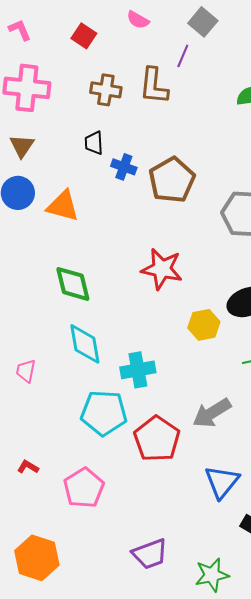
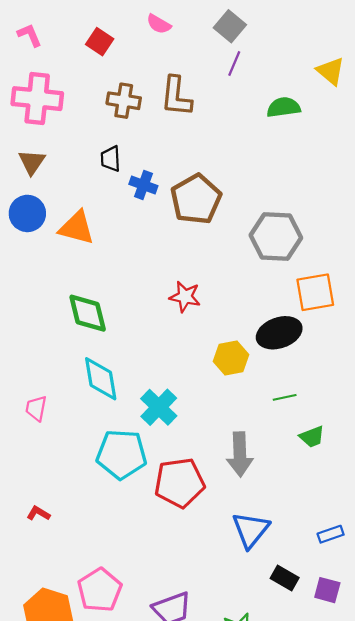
purple line: (183, 56) -> (234, 63), moved
red star: (162, 269) -> (185, 297), size x0.7
cyan cross: (138, 370) -> (159, 407), turned -36
gray arrow: (212, 413) -> (240, 454), turned -60
red pentagon: (157, 439) -> (180, 483), turned 30
pink pentagon: (84, 488) -> (100, 590), moved

